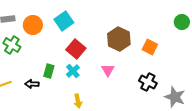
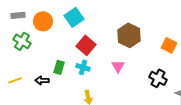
orange square: (150, 47) -> (169, 45), moved
cyan cross: (73, 71) -> (83, 67), turned -32

